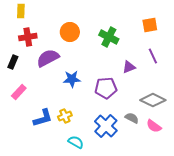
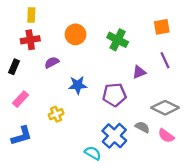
yellow rectangle: (21, 11) -> (31, 15), moved
purple semicircle: (48, 58) -> (52, 62), size x0.6
yellow cross: (65, 116) -> (56, 114), moved
blue L-shape: (43, 118) -> (22, 136), moved
cyan semicircle: (76, 142) -> (93, 153), moved

